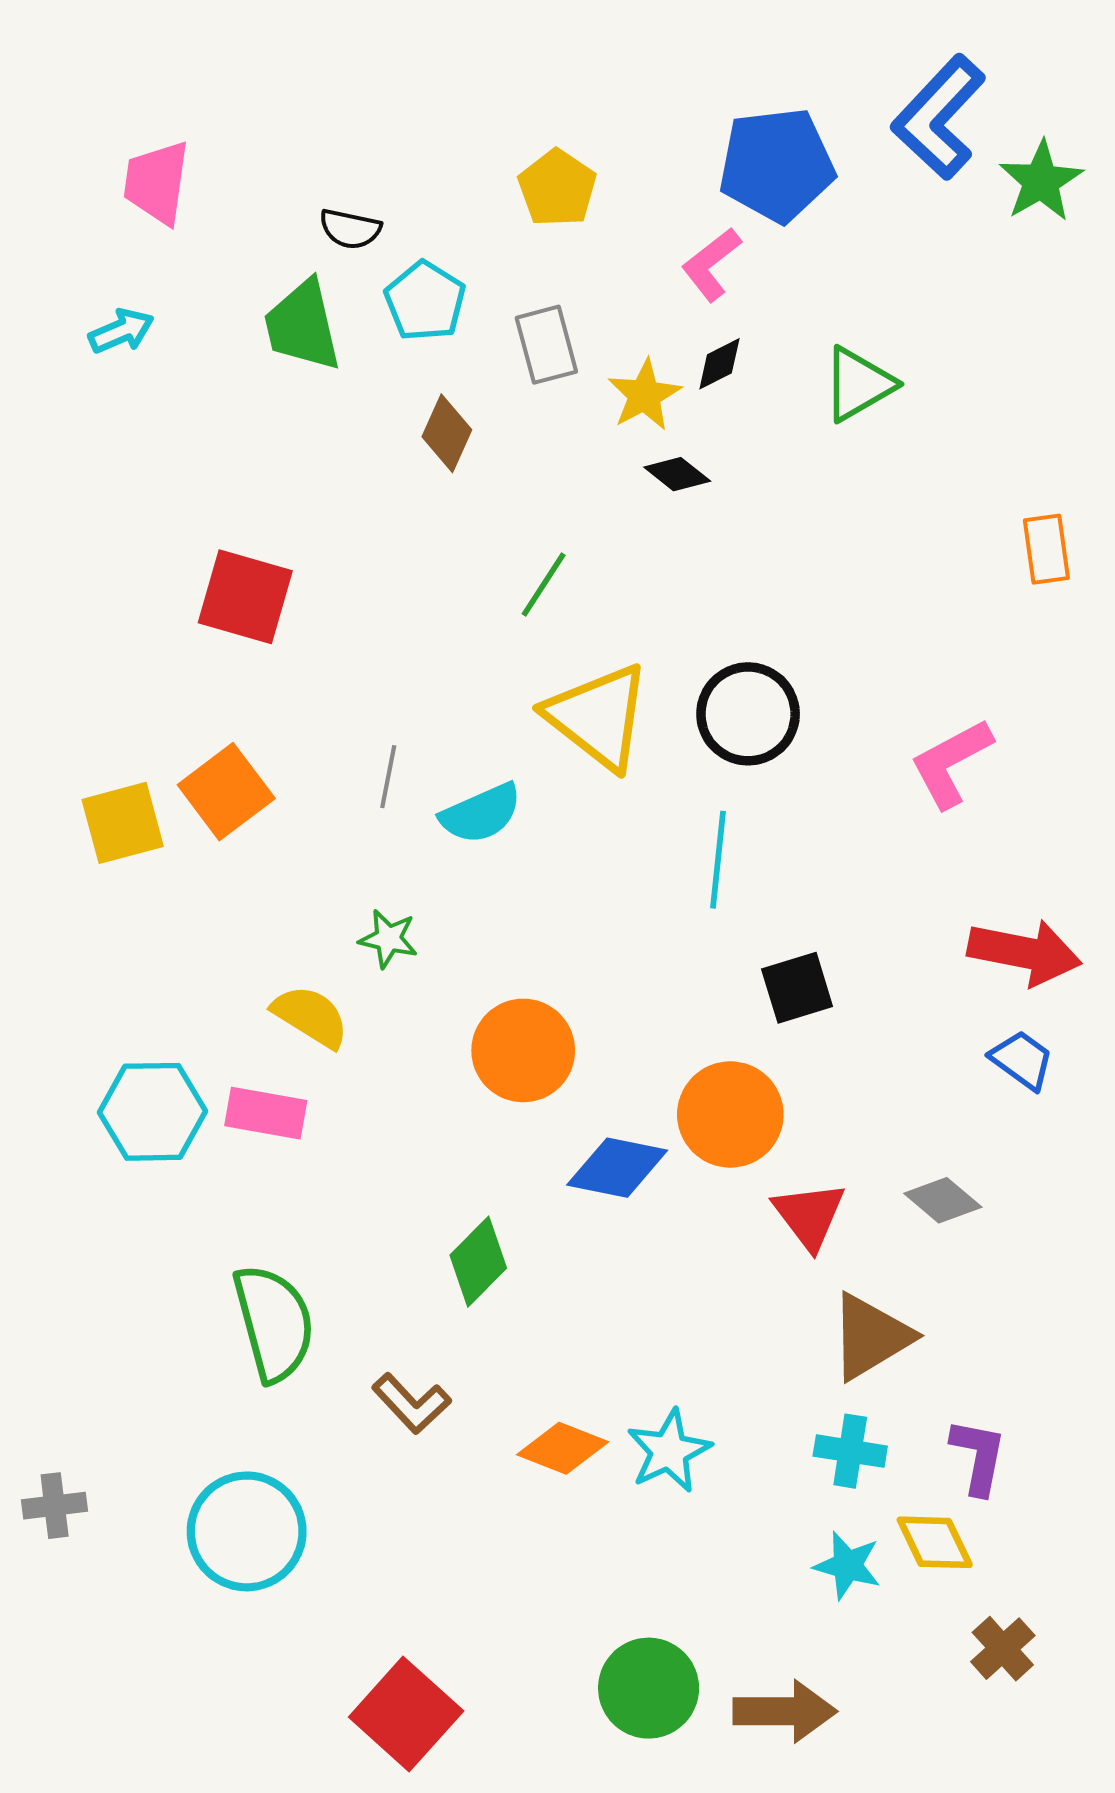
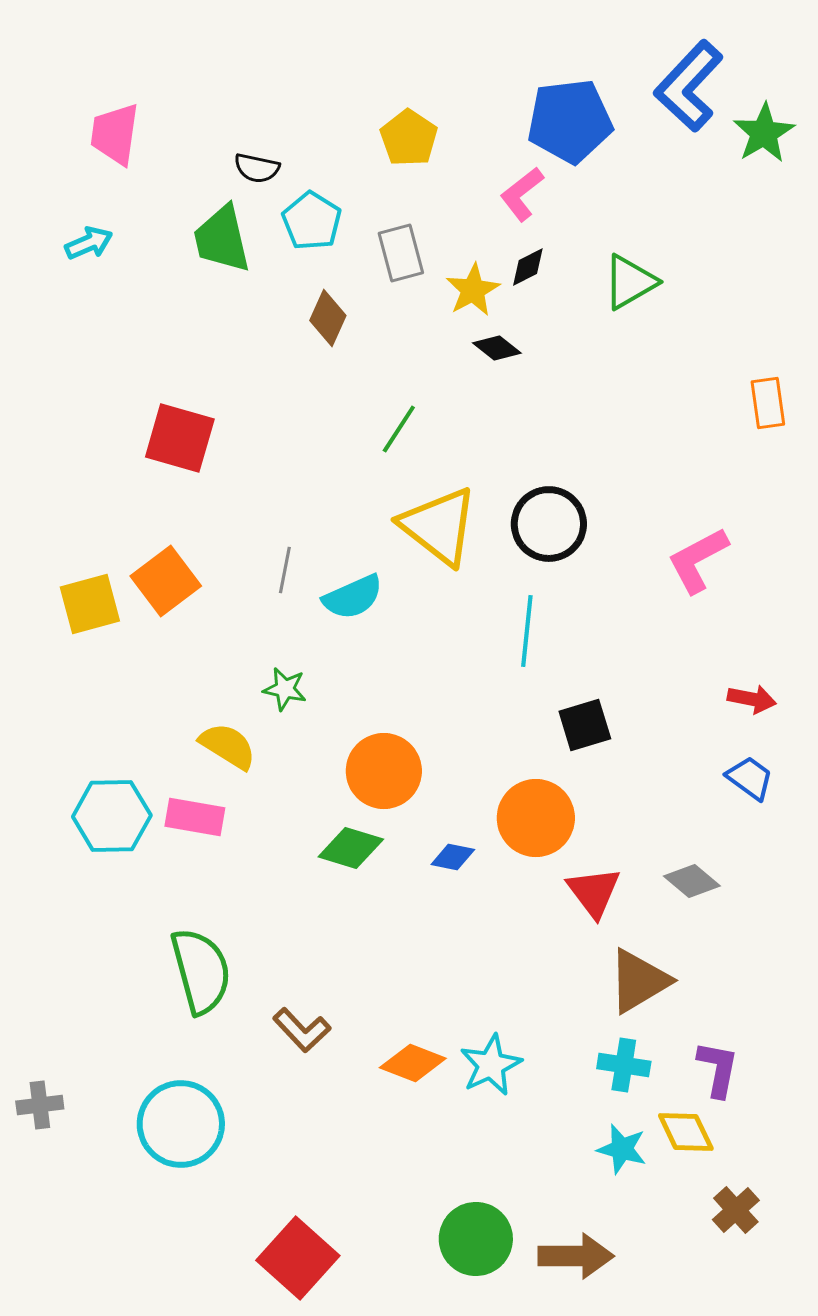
red arrow: (1025, 952) -> (752, 699), size x0.6
blue diamond: (617, 1168) -> (453, 857), size x0.6
green diamond: (478, 1262) -> (351, 848), moved, turned 62

